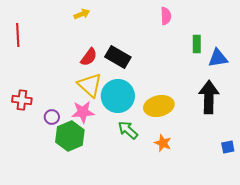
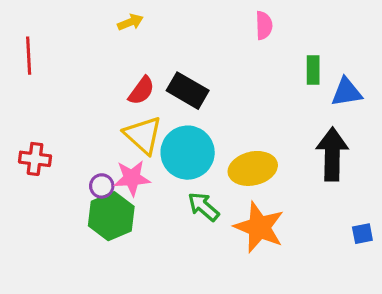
purple circle: (52, 117) -> (102, 186), moved
orange star: (163, 143) -> (259, 227), size x1.8

